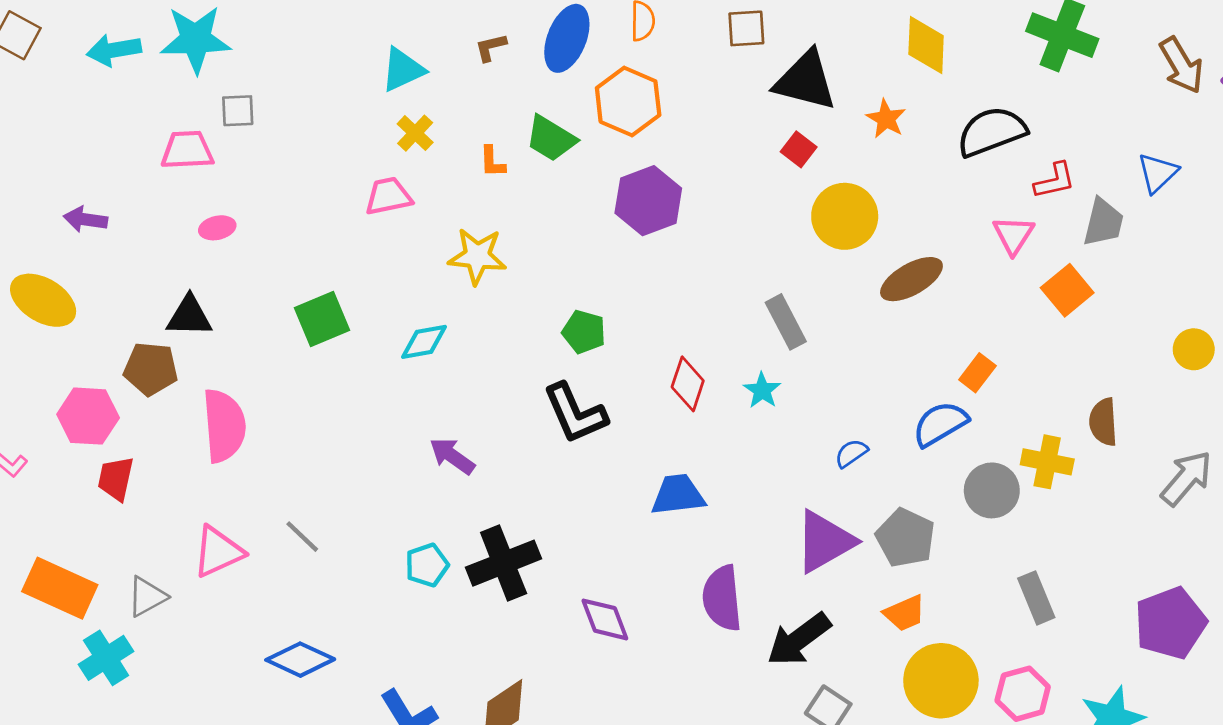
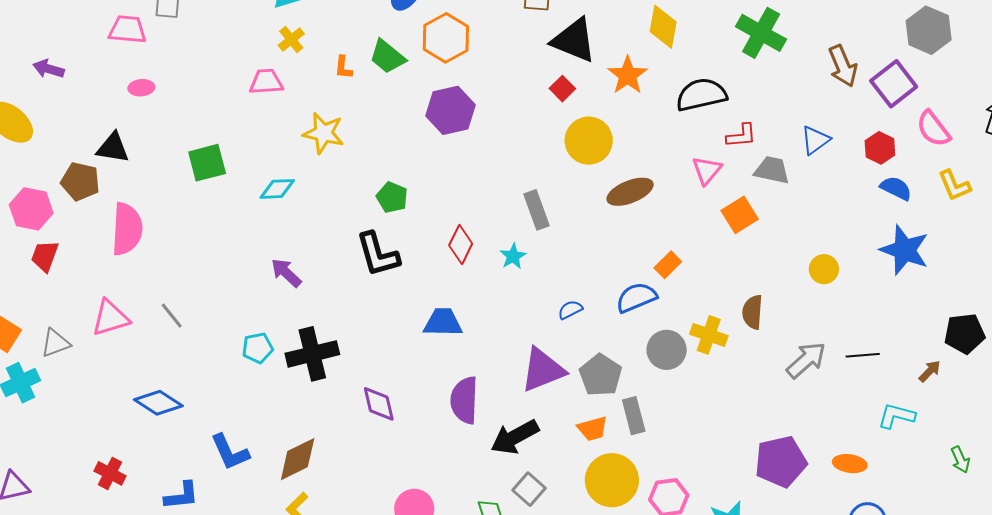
orange star: (886, 119) -> (628, 75), size x1.4
gray trapezoid: (1103, 222) -> (772, 170), turned -99
gray rectangle: (1036, 598) -> (634, 416), moved

